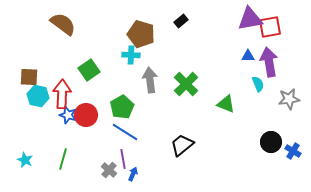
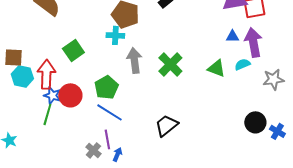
cyan semicircle: (258, 84) -> (242, 64), turned -91
green triangle: (226, 104) -> (216, 68), moved
green line: (63, 159) -> (47, 114), moved

